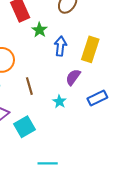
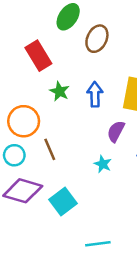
green star: (39, 30) -> (59, 91), moved
brown line: (29, 86) -> (50, 149), moved

